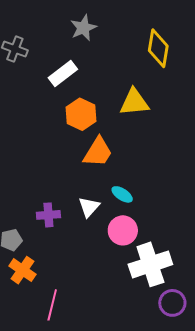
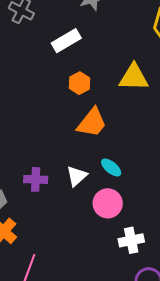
orange hexagon: (81, 114) -> (79, 83), size x0.7
white cross: (150, 264) -> (131, 240), size x0.6

